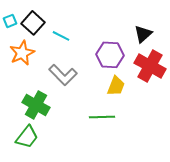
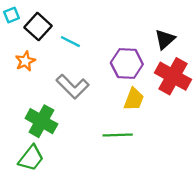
cyan square: (10, 21) -> (11, 15), moved
orange star: (22, 53) -> (25, 61), size x0.7

